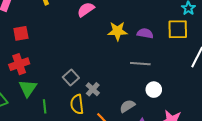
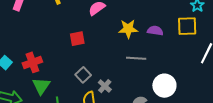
red square: (21, 33) -> (77, 39), moved
gray line: (140, 64) -> (136, 58), moved
white circle: (154, 90) -> (164, 86), size x1.5

